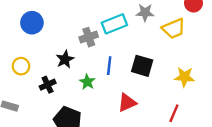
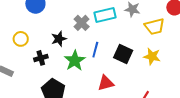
gray cross: (89, 37) -> (82, 23), turned -35
yellow star: (184, 77) -> (152, 56), moved
green star: (87, 82) -> (75, 61), size x1.5

